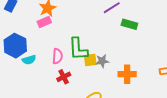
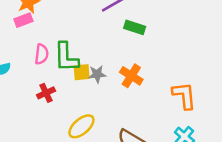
pink semicircle: (57, 56) -> (42, 54), moved
orange cross: (127, 74) -> (131, 76), moved, turned 30

